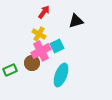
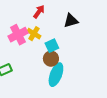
pink cross: (41, 51) -> (18, 35), moved
brown circle: (32, 63) -> (51, 59), moved

